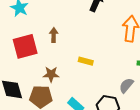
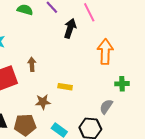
brown star: (51, 74) -> (43, 102), moved

